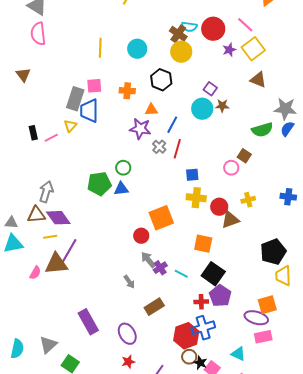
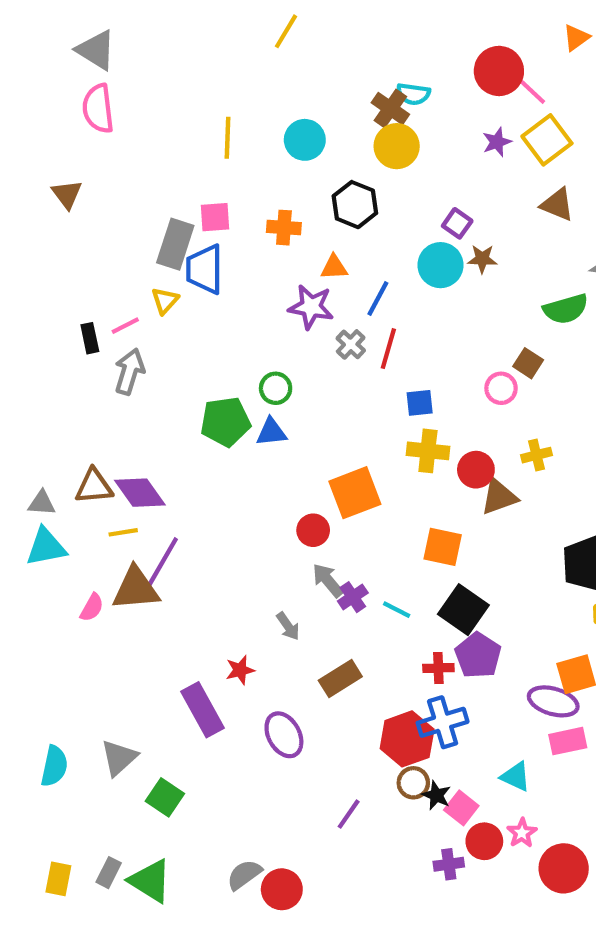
red circle: (213, 29) -> (499, 71), moved
black rectangle: (33, 133) -> (90, 338), moved
gray arrow: (46, 192) -> (129, 372), moved
red star: (128, 362) -> (240, 670), moved

